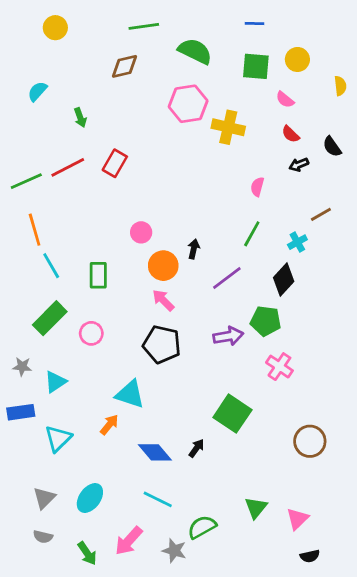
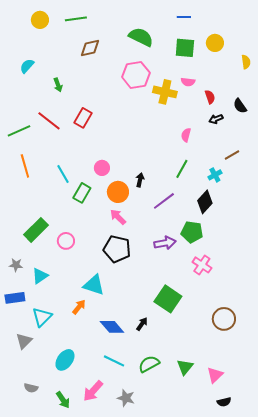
green line: (144, 26) -> (76, 19), moved
pink semicircle: (285, 100) -> (188, 82), moved, turned -32
red semicircle: (290, 134) -> (210, 97), turned -152
red line: (68, 167) -> (49, 121), turned 65
cyan line: (51, 266) -> (63, 174), moved
green rectangle: (98, 275) -> (82, 193), moved, turned 30
gray triangle: (44, 498) -> (24, 341), moved
green semicircle: (202, 527) -> (149, 364), moved

